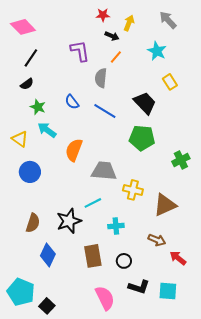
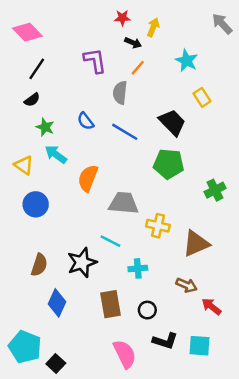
gray arrow: (168, 20) -> (222, 24), moved
cyan line: (93, 203) -> (110, 241), turned 54

